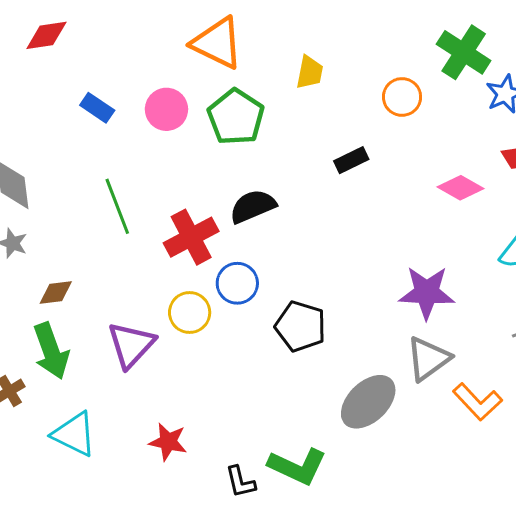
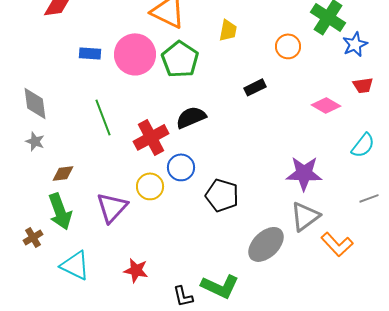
blue rectangle: (97, 108) -> (90, 53), turned -30
pink circle: (166, 109) -> (135, 54), size x1.5

